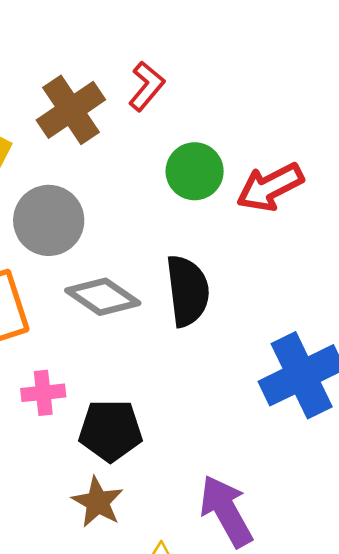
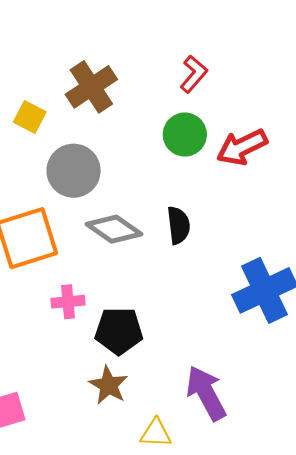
red L-shape: (146, 86) -> (194, 74), moved
black semicircle: (188, 291) -> (179, 225), size x0.7

